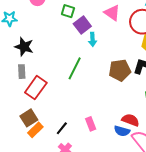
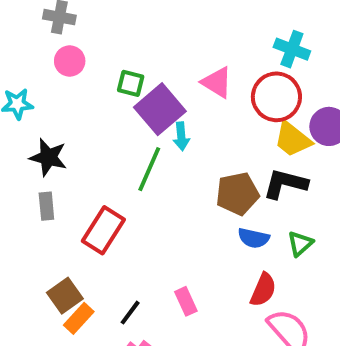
purple square: (82, 25) -> (160, 109), size x1.4
green line: (75, 68) -> (149, 169), moved
red rectangle: (36, 88) -> (103, 230), moved
red semicircle: (130, 120) -> (263, 290), turned 96
blue semicircle: (122, 131) -> (254, 238), moved

